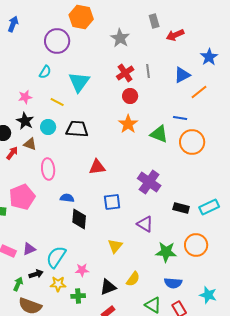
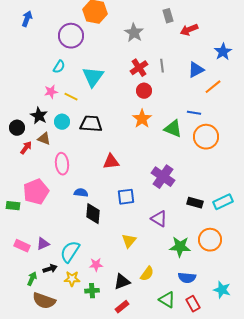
pink star: (25, 97) -> (51, 92), moved

